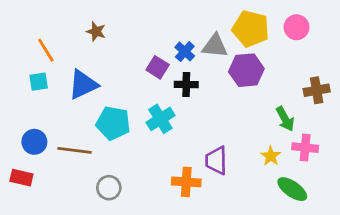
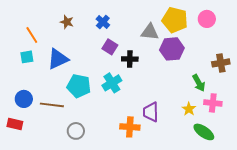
blue cross: (185, 52) -> (103, 22), moved

